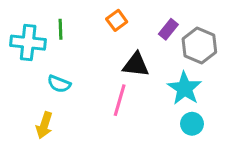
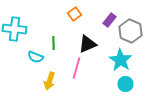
green line: (61, 29) -> (54, 43), moved
black triangle: (136, 65) -> (88, 44), turned -30
yellow arrow: (44, 125) -> (50, 81), moved

